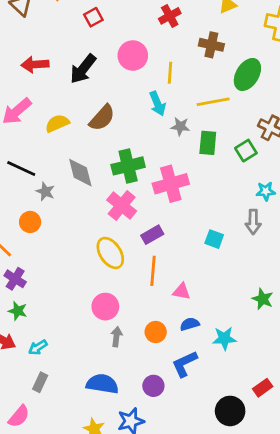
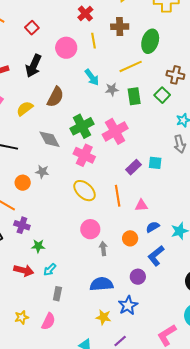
yellow line: (170, 73) -> (93, 41), moved
gray star: (45, 192) -> (42, 172), moved
purple rectangle: (152, 235) -> (134, 167), moved
green star: (18, 311) -> (38, 246), moved

